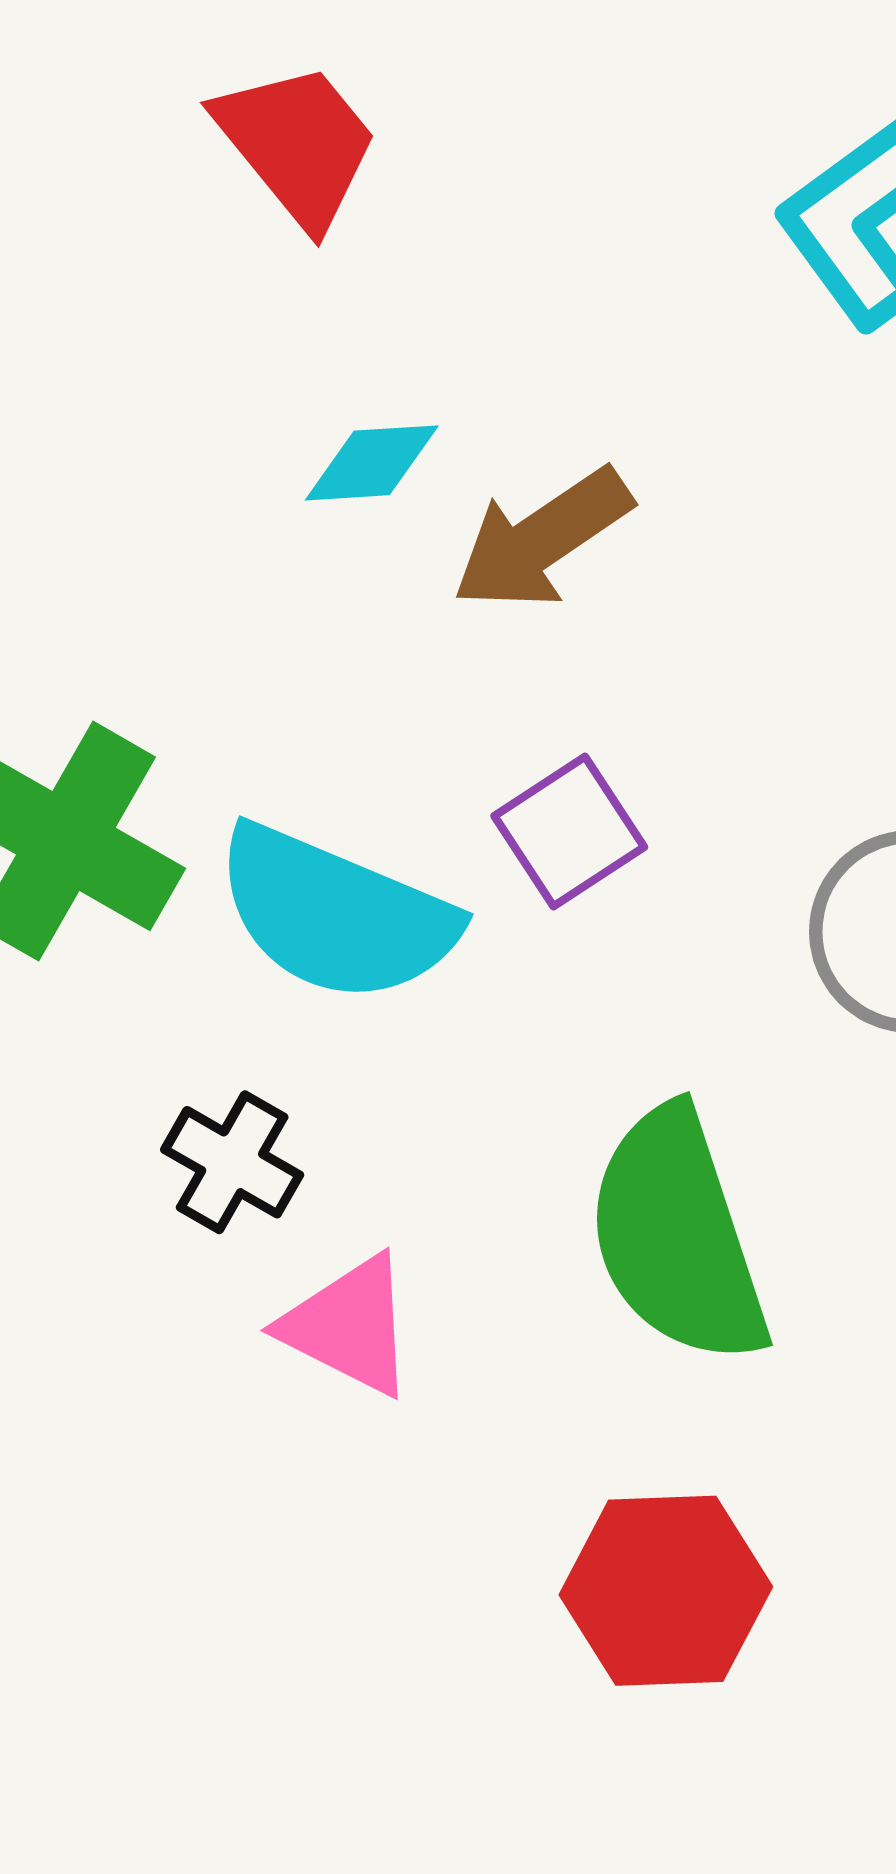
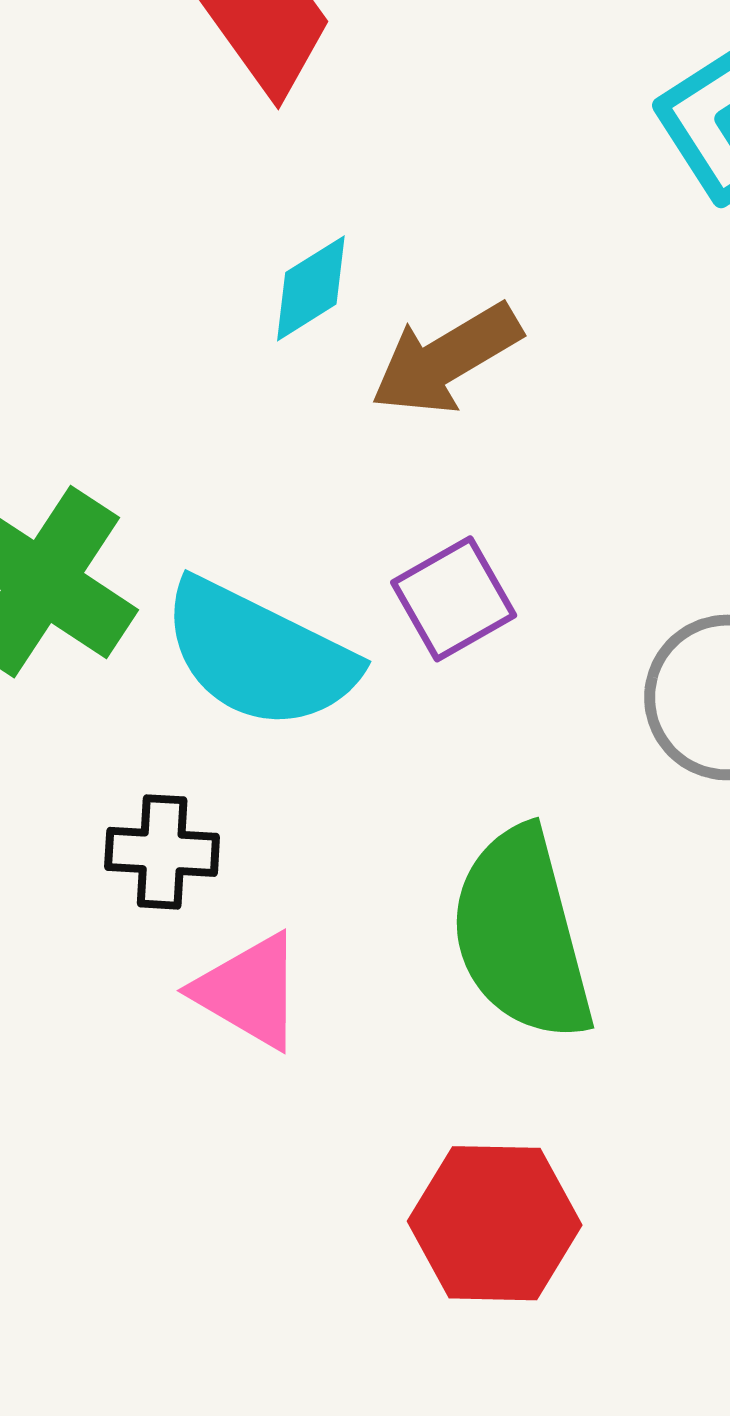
cyan diamond: (372, 463) -> (311, 288), turned -32
black cross: (232, 1162) -> (162, 852), turned -30

